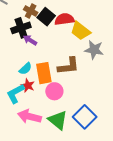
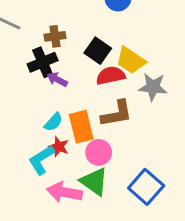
brown cross: (31, 11) -> (55, 36), turned -32
black square: (46, 17) -> (98, 51), moved
red semicircle: (64, 19) -> (111, 76), moved
green triangle: (58, 120) -> (94, 182), moved

